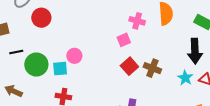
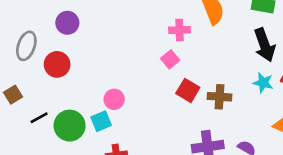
brown cross: (152, 68) -> (220, 97), moved

